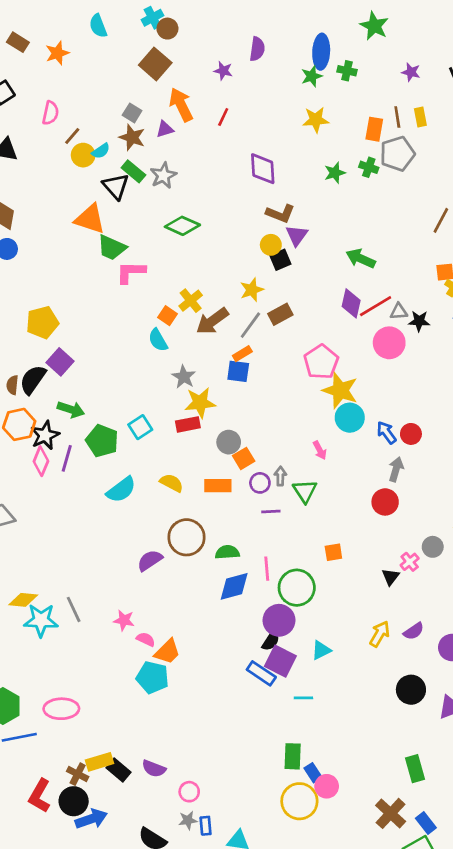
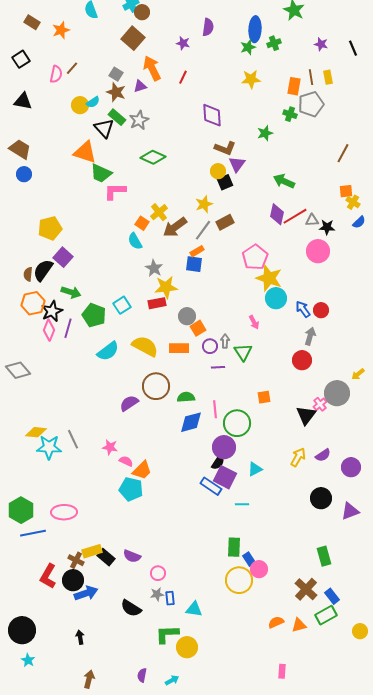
green cross: (347, 71) -> (274, 43), turned -32
brown line: (72, 136) -> (72, 68), moved
green star: (335, 173) -> (265, 133), moved
pink circle: (389, 343) -> (318, 251), moved
yellow semicircle: (172, 483) -> (145, 346), size x1.5
gray circle: (433, 547) -> (337, 393), size x1.6
black triangle: (391, 577) -> (306, 415), size x1.5

